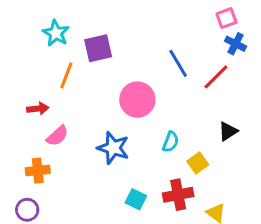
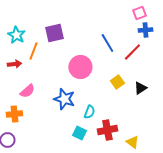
cyan star: (56, 33) -> (16, 35), moved
blue cross: (236, 44) -> (145, 30), turned -32
red arrow: (38, 109) -> (14, 64), moved
cyan semicircle: (171, 142) -> (89, 112), moved
yellow square: (198, 163) -> (117, 82), moved

